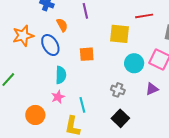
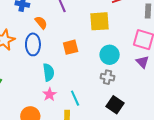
blue ellipse: (50, 45) -> (33, 44), turned 40
cyan circle: (134, 63) -> (110, 55), moved
purple triangle: (152, 89) -> (142, 62), moved, turned -40

